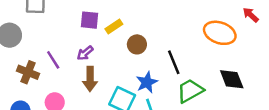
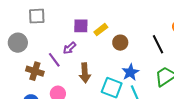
purple arrow: (85, 53) -> (69, 48), moved
black line: (174, 62) -> (158, 44), moved

